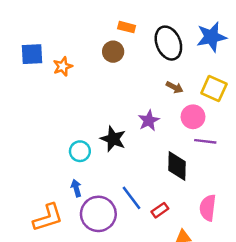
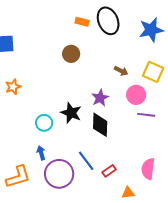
black ellipse: (168, 43) -> (108, 21), moved
brown circle: (113, 52) -> (71, 54), moved
orange star: (63, 66) -> (13, 87), moved
black diamond: (177, 166) -> (100, 125), moved

